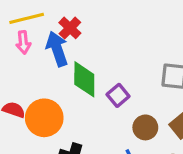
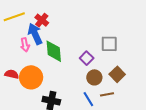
pink arrow: (23, 42) -> (25, 45), moved
purple square: (118, 95) -> (87, 58), moved

